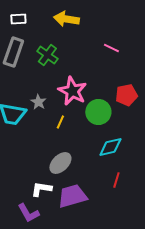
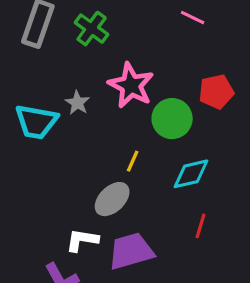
yellow line: (60, 122) -> (133, 161), moved

